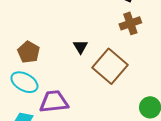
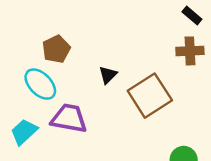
black triangle: (80, 47) -> (108, 75), moved

